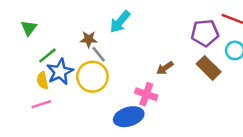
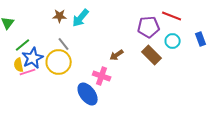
brown star: (89, 39) -> (60, 16), moved
pink line: (41, 104) -> (28, 72), moved
blue ellipse: (129, 117) -> (88, 94), turned 70

